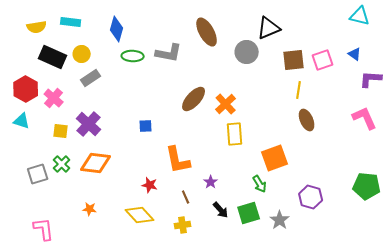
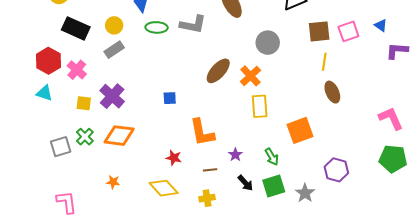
gray circle: (247, 52) -> (268, 43), moved
yellow circle: (82, 54) -> (114, 25), moved
pink L-shape: (365, 118) -> (391, 118), moved
green arrow: (260, 184) -> (272, 157), moved
brown line: (186, 197) -> (210, 170), turned -72

